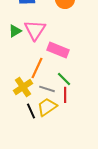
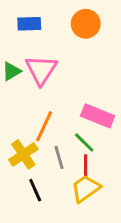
pink rectangle: (58, 50) -> (98, 116), moved
gray line: (47, 89) -> (59, 157), turned 56
yellow trapezoid: (47, 107) -> (86, 189), moved

